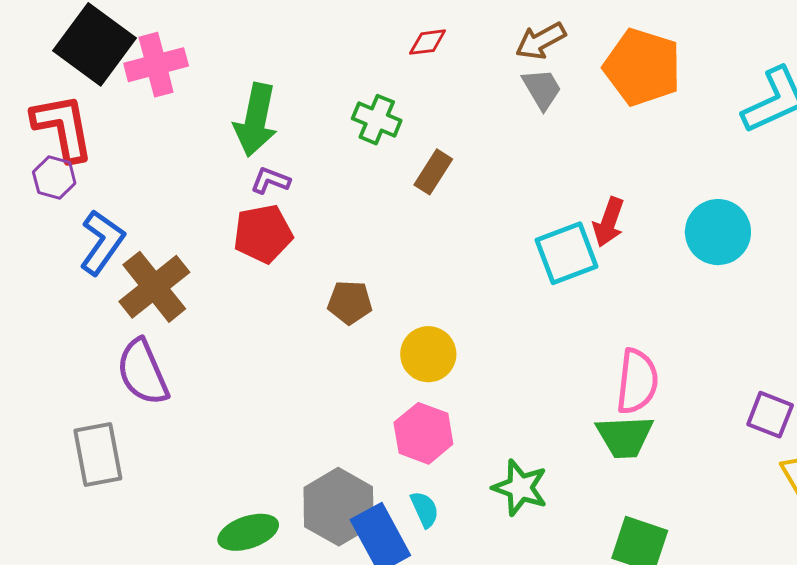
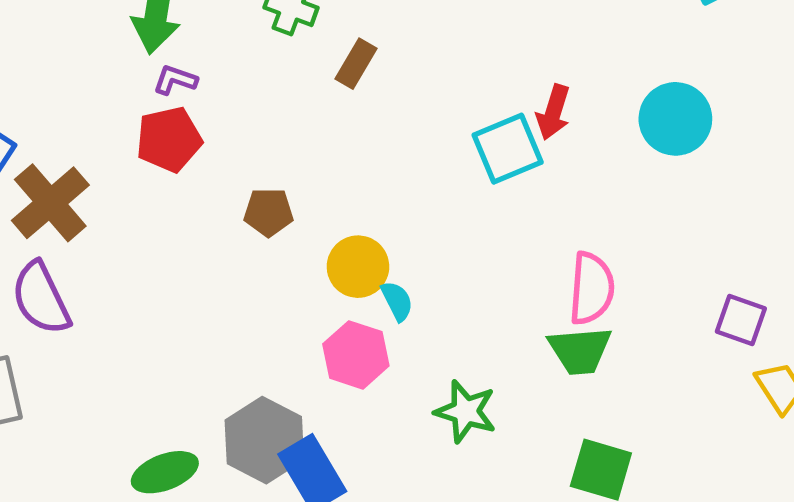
cyan semicircle: (425, 509) -> (397, 301), moved

